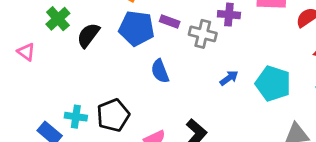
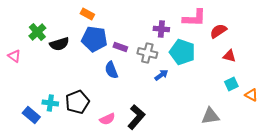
purple rectangle: (170, 21) -> (120, 47), moved
gray cross: (203, 34) -> (147, 53), moved
black semicircle: (88, 35) -> (59, 44), turned -144
cyan pentagon: (273, 84) -> (182, 52), moved

